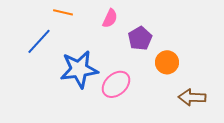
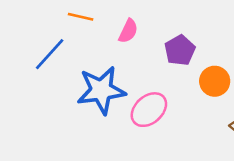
pink semicircle: (110, 18) -> (128, 31), moved

